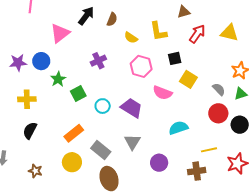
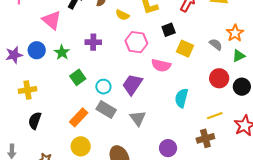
pink triangle: (60, 33) -> (52, 20), turned -35
purple cross: (98, 61) -> (93, 42), turned 35
green star: (58, 79) -> (62, 52), moved
gray semicircle: (219, 89) -> (216, 44), moved
purple trapezoid: (131, 108) -> (132, 84), turned -80
cyan semicircle: (178, 128) -> (181, 98), turned -48
gray rectangle: (101, 150) -> (106, 109), moved
purple circle: (159, 163) -> (168, 148), moved

